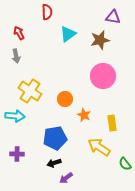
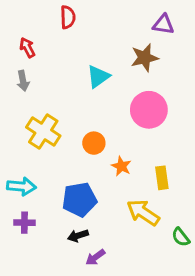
cyan triangle: (68, 34) -> (98, 77), moved
cyan arrow: (15, 116) -> (22, 186), moved

